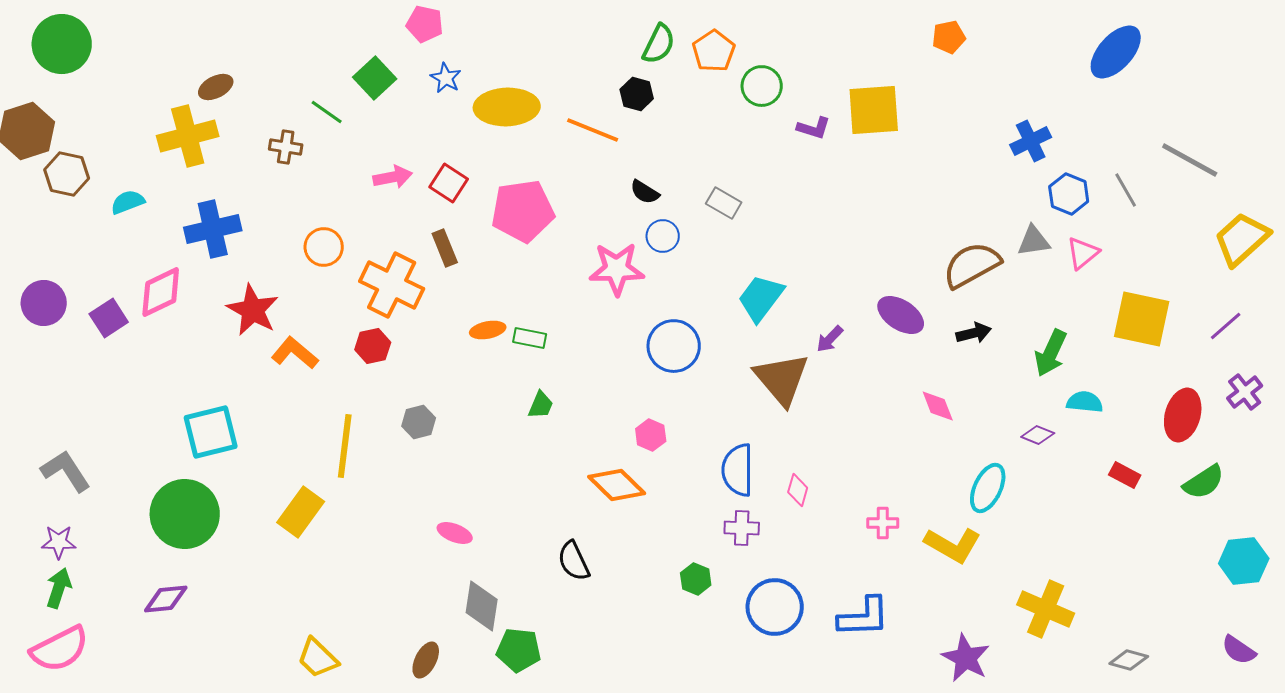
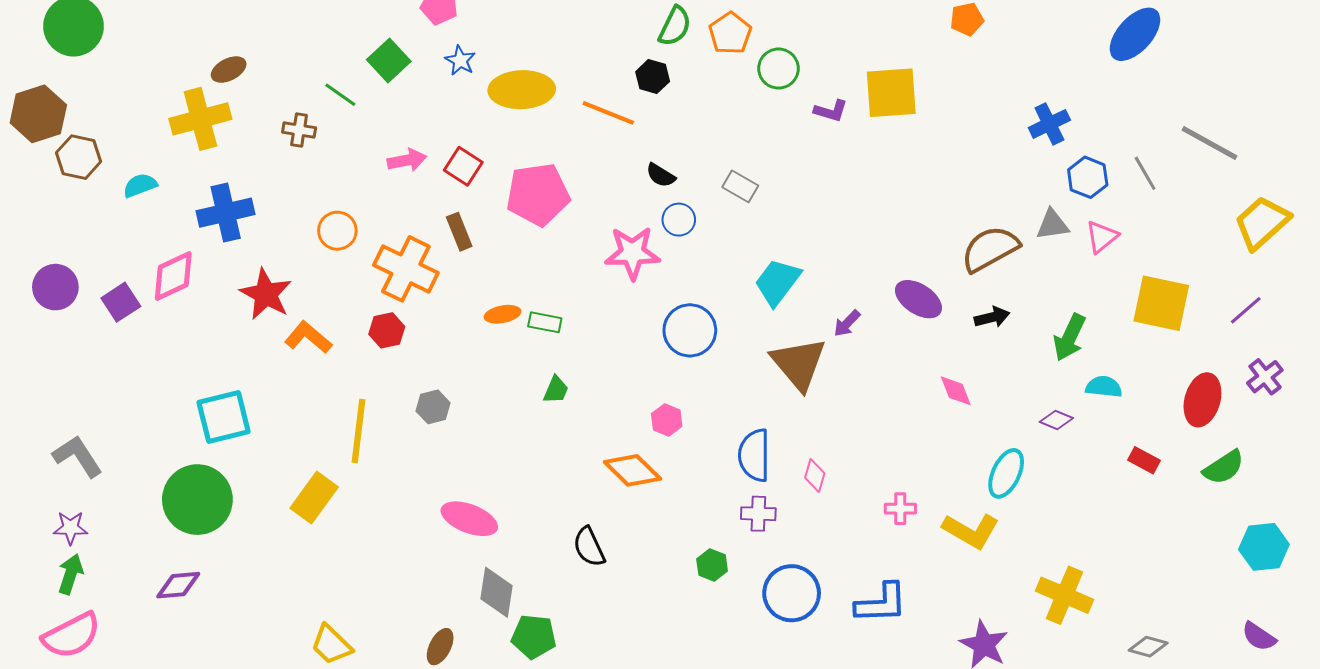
pink ellipse: (455, 533) -> (469, 519), size x1.6

